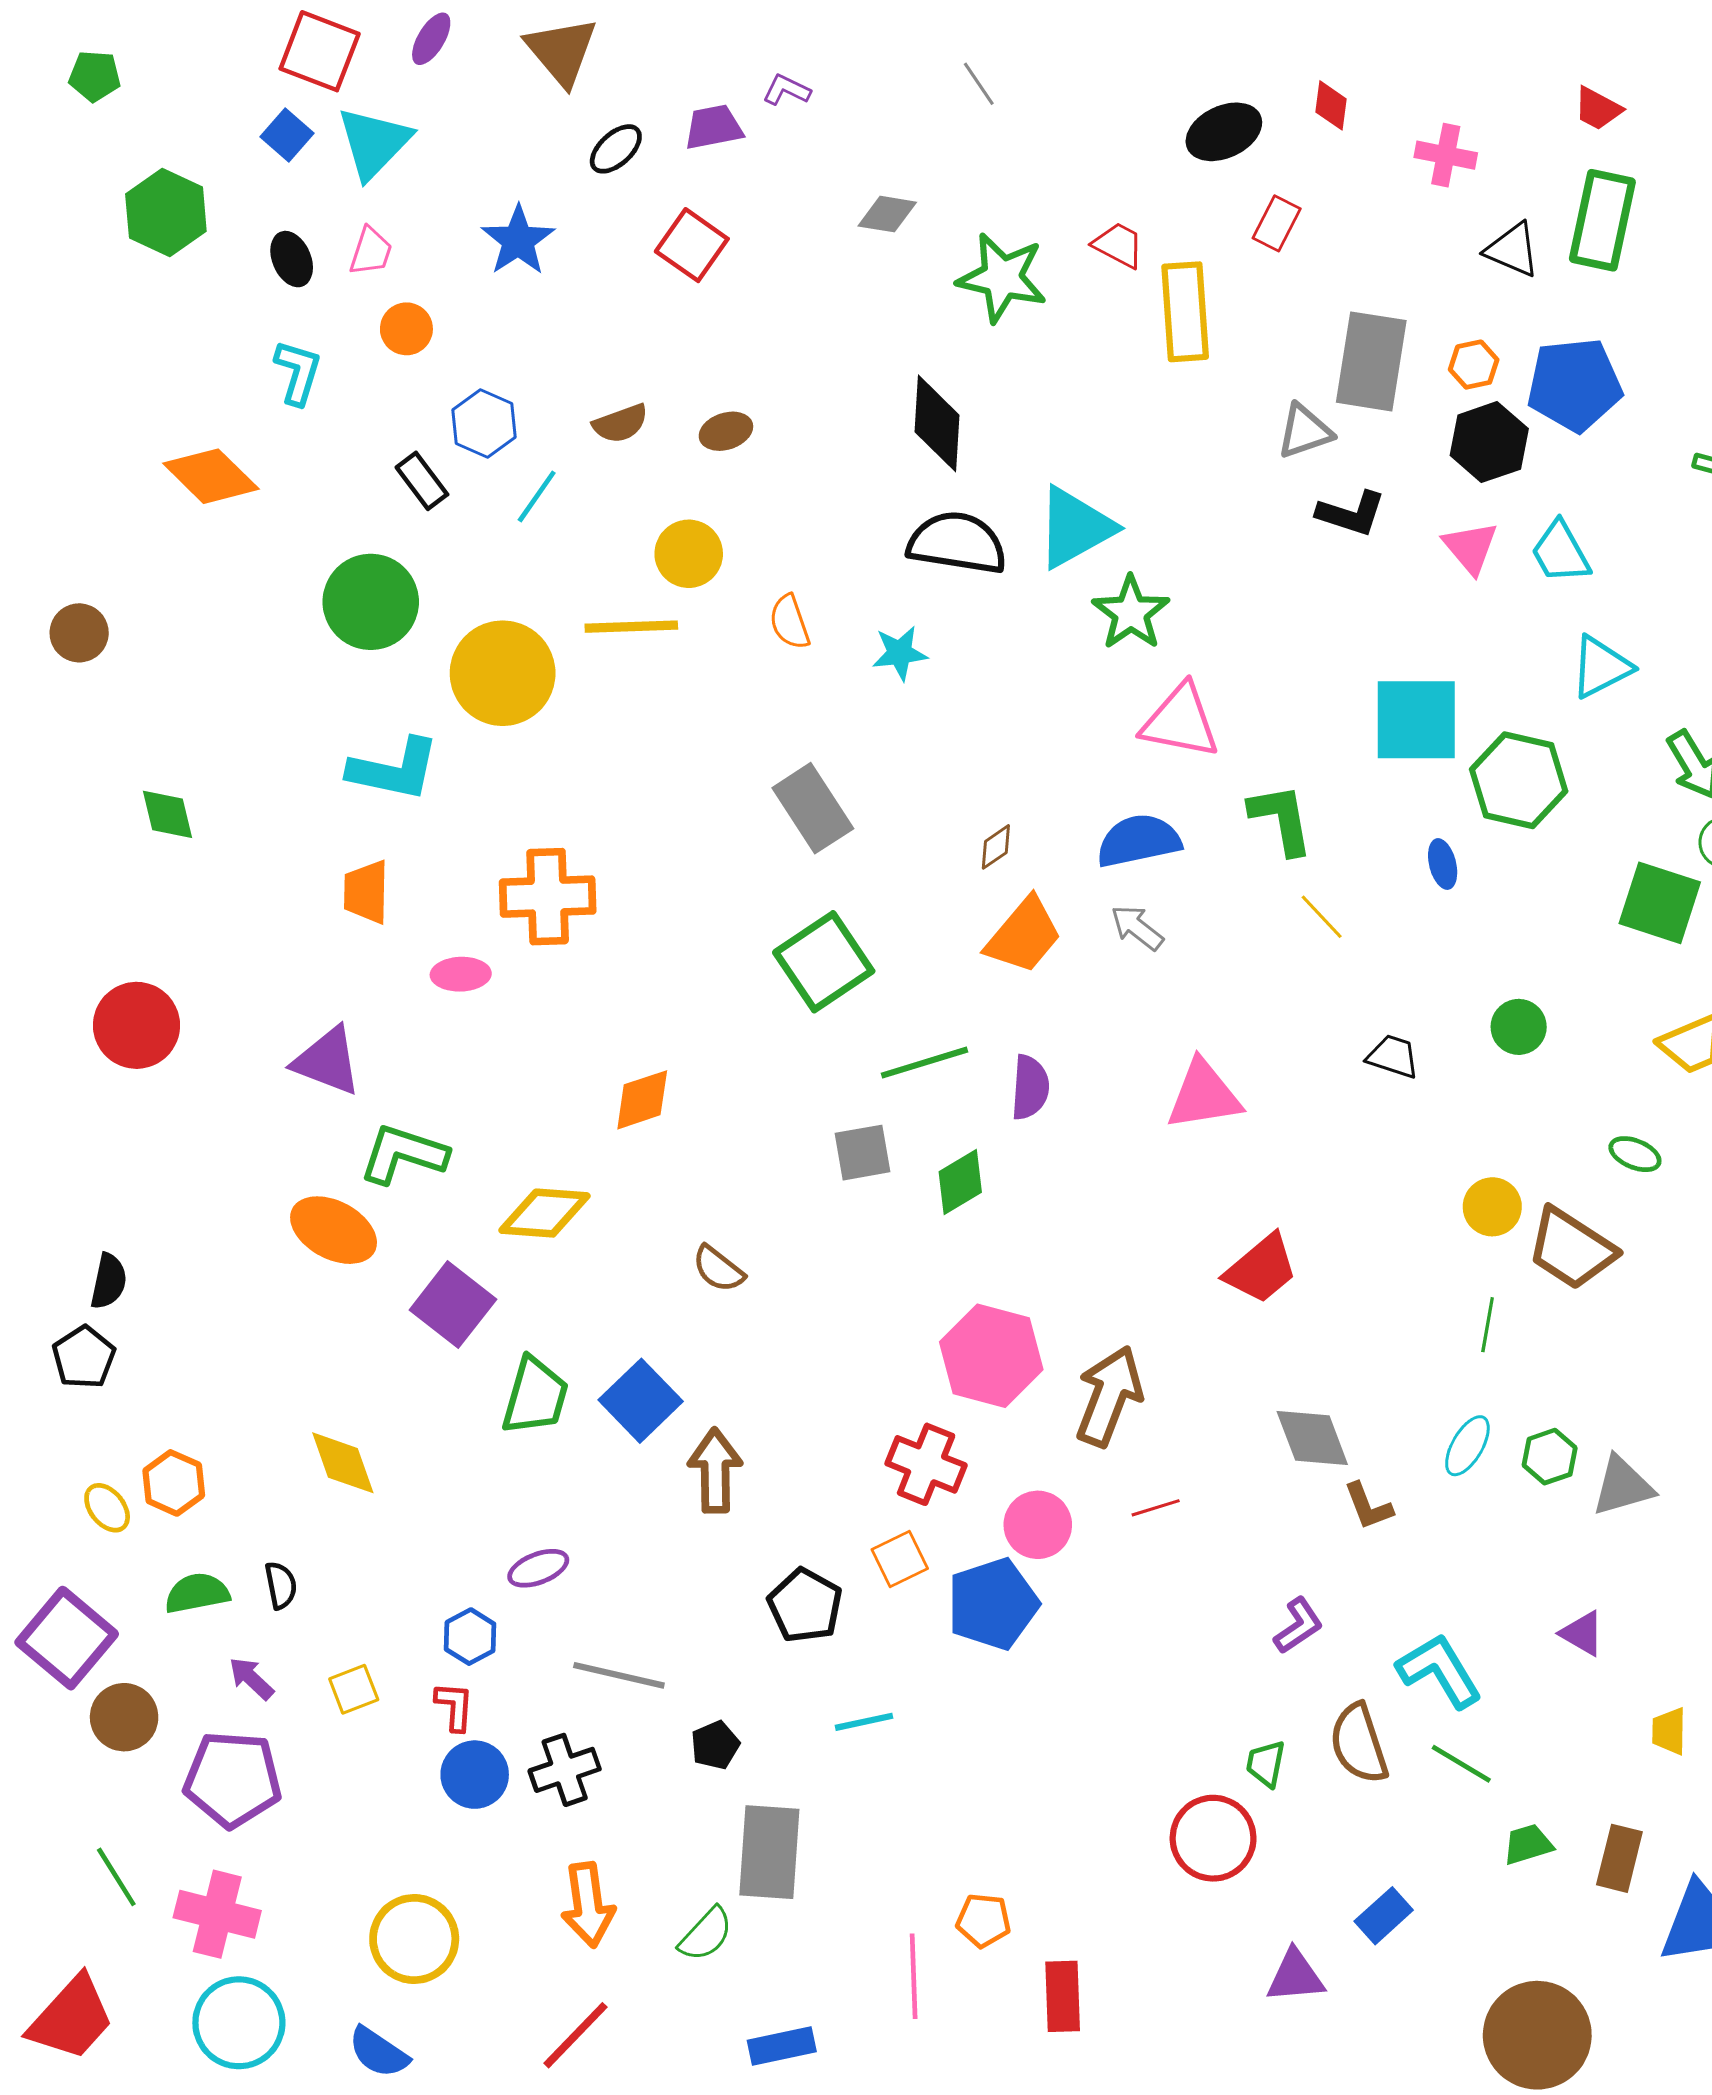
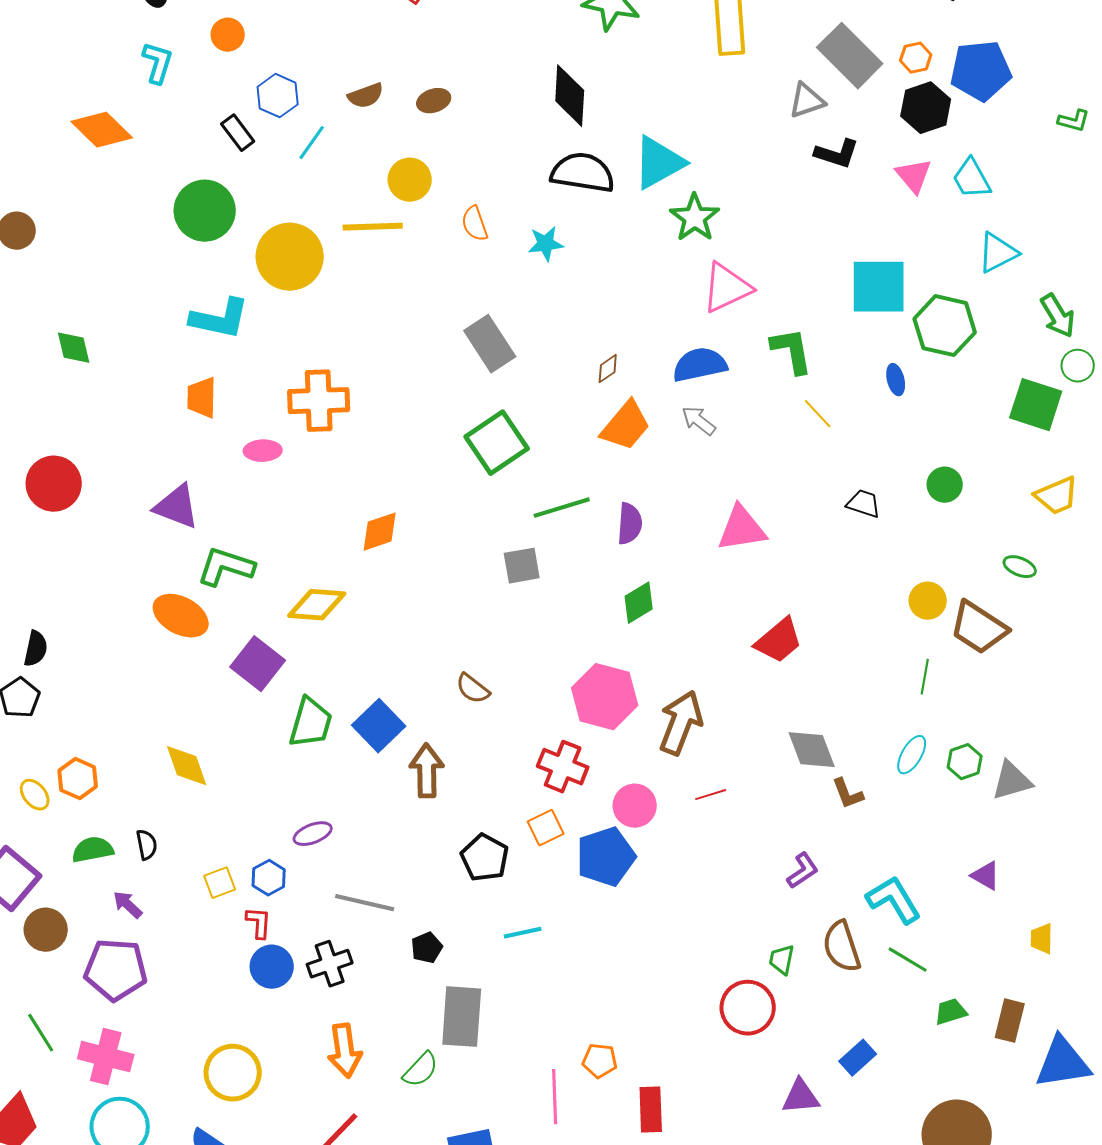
gray rectangle: (1371, 361) -> (850, 56), turned -54
pink triangle: (1180, 721) -> (727, 288), turned -36
green diamond: (960, 1182) -> (639, 603), moved
brown semicircle: (718, 1269) -> (473, 689), moved
yellow square: (354, 1689) -> (220, 883), moved

